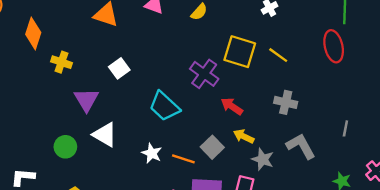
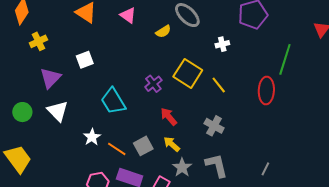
yellow cross: (61, 62) -> (38, 41), turned 30
purple cross: (204, 74) -> (153, 84), size x0.7
gray line: (345, 128) -> (265, 169), moved

